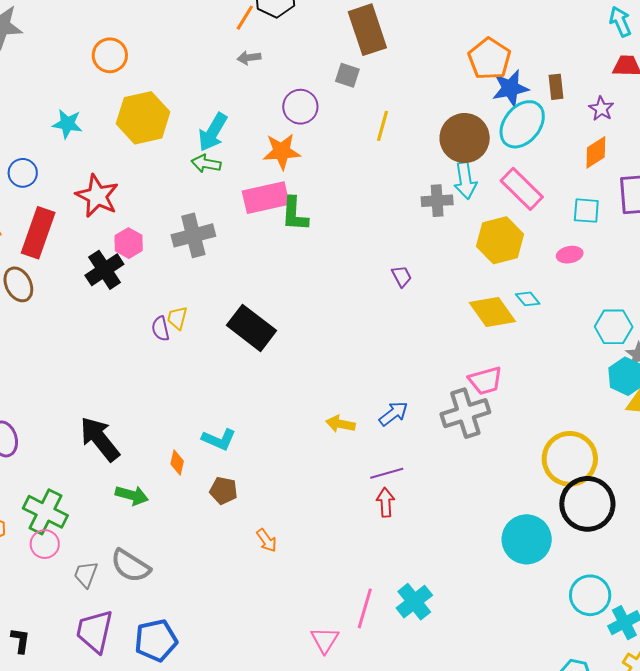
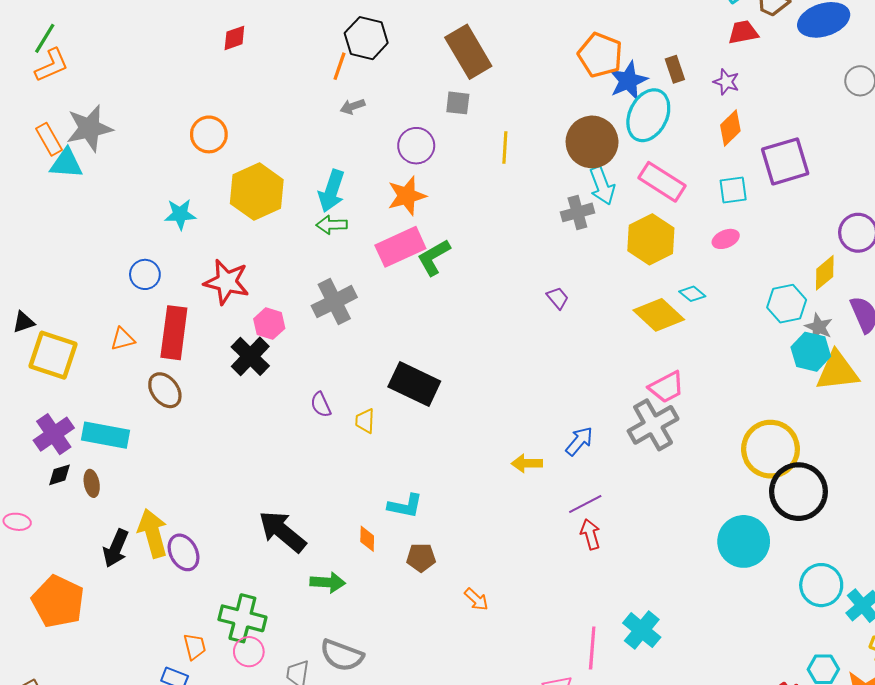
green L-shape: (295, 214) -> (434, 257), turned 69
yellow trapezoid: (177, 318) -> (365, 421), moved

